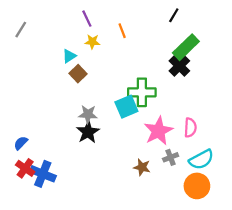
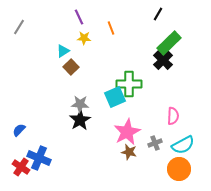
pink star: (158, 131) -> (127, 132), moved
red cross: (25, 168) -> (21, 167), moved

